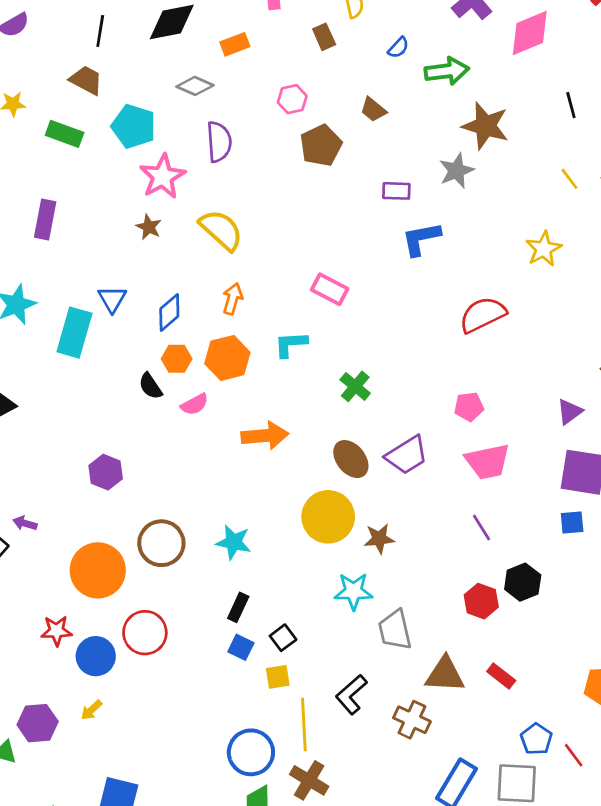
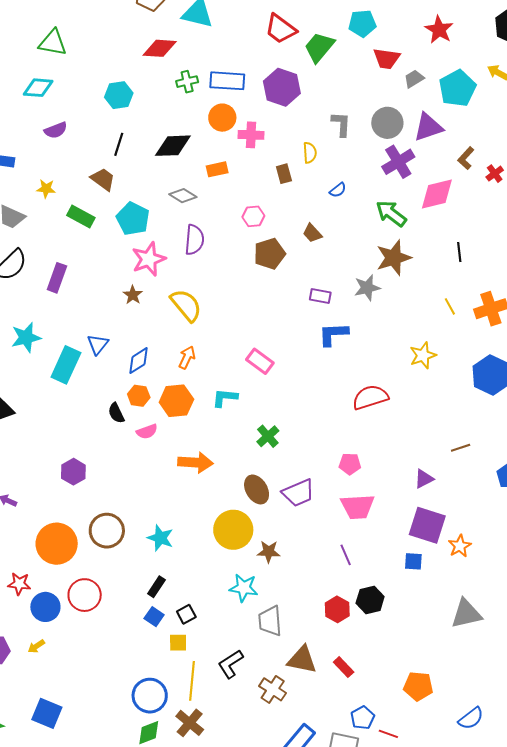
green arrow: (447, 71) -> (391, 213), moved, turned -144
brown star: (485, 126) -> (394, 258), turned 30
red line: (574, 755) -> (388, 734), turned -42

